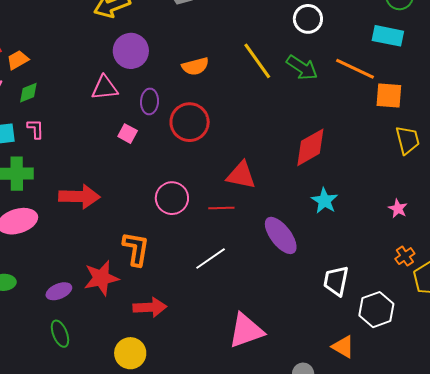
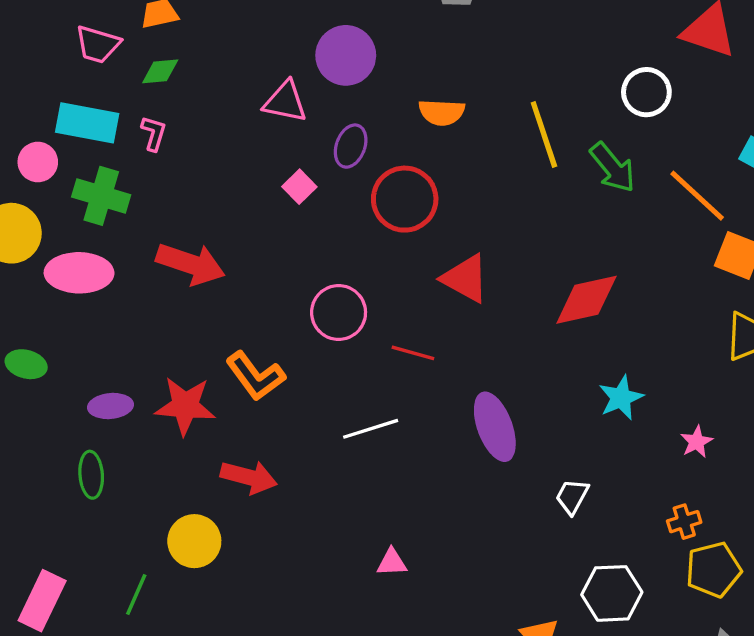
red triangle: (241, 175) -> (465, 278), moved
cyan star: (325, 201) -> (621, 398), moved
orange L-shape: (136, 249) -> (255, 376), turned 117
white trapezoid: (336, 281) -> (572, 496), moved, size x0.7
pink triangle: (246, 331) -> (392, 562), size x0.5

